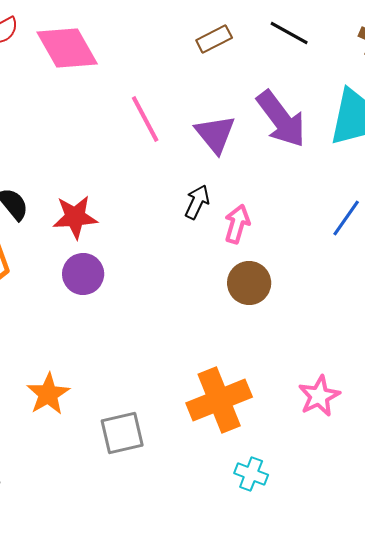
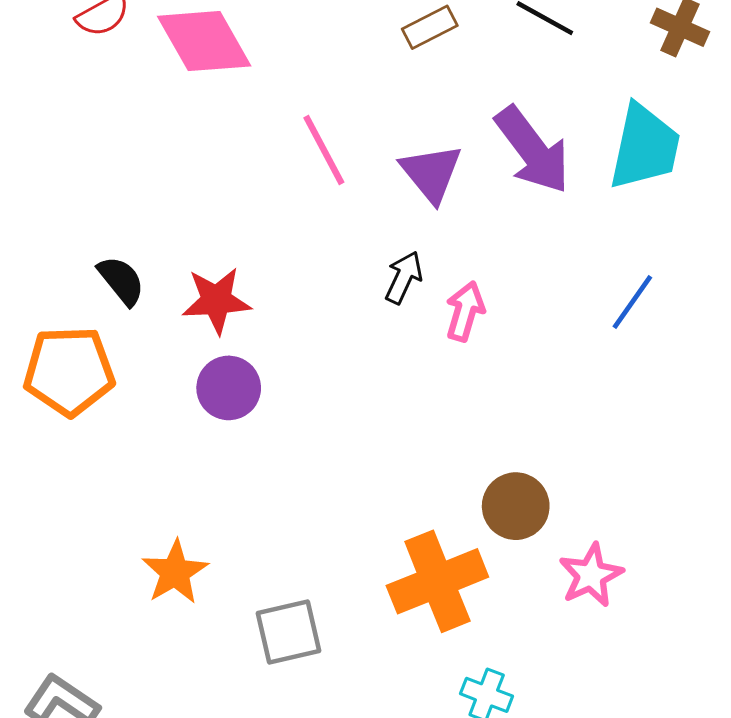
brown circle: (249, 283) -> (516, 506), moved

